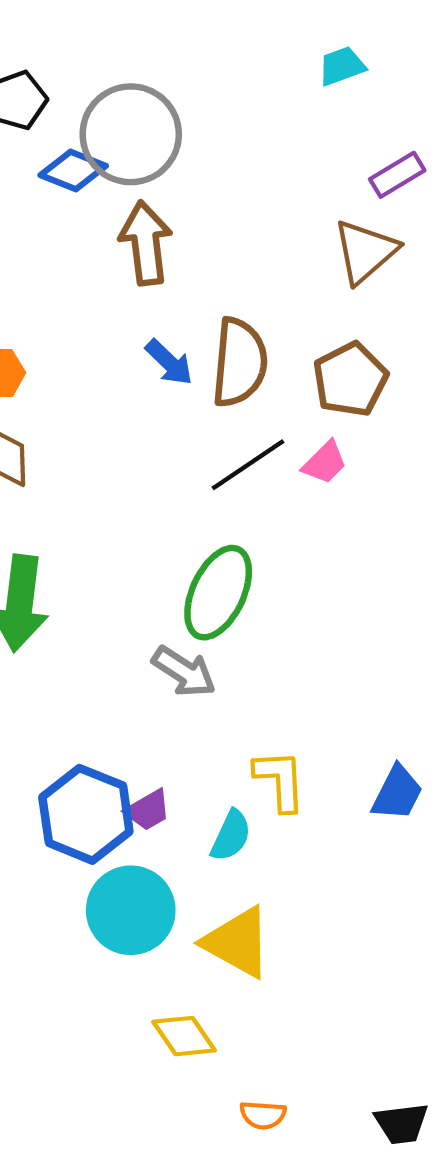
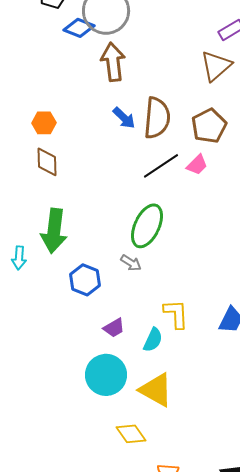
gray arrow: (184, 672) -> (131, 263), size x0.7
blue hexagon: (86, 814) -> (85, 280), moved, size x0.7

